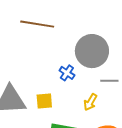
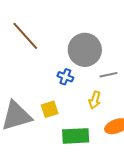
brown line: (37, 24) -> (25, 36), turned 52

